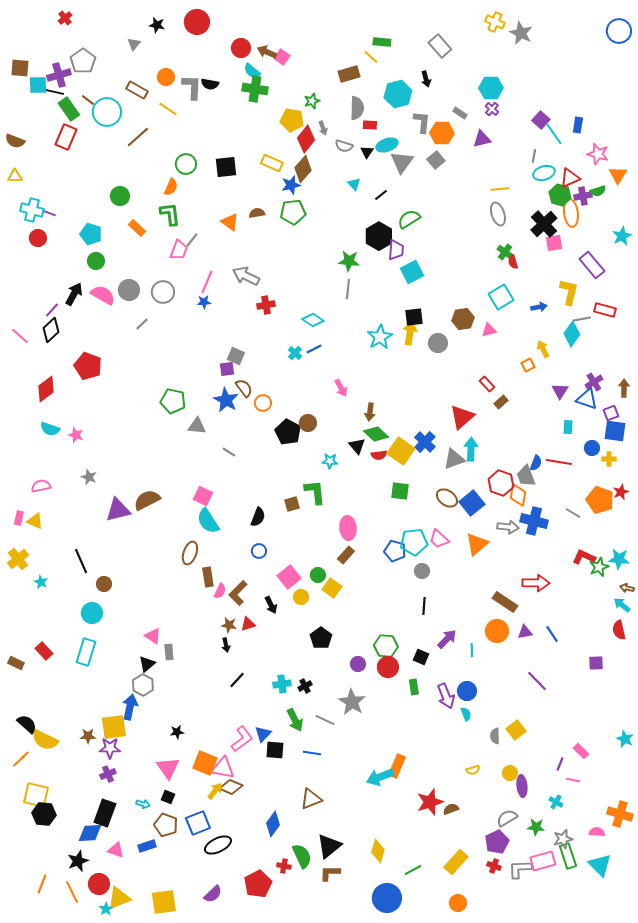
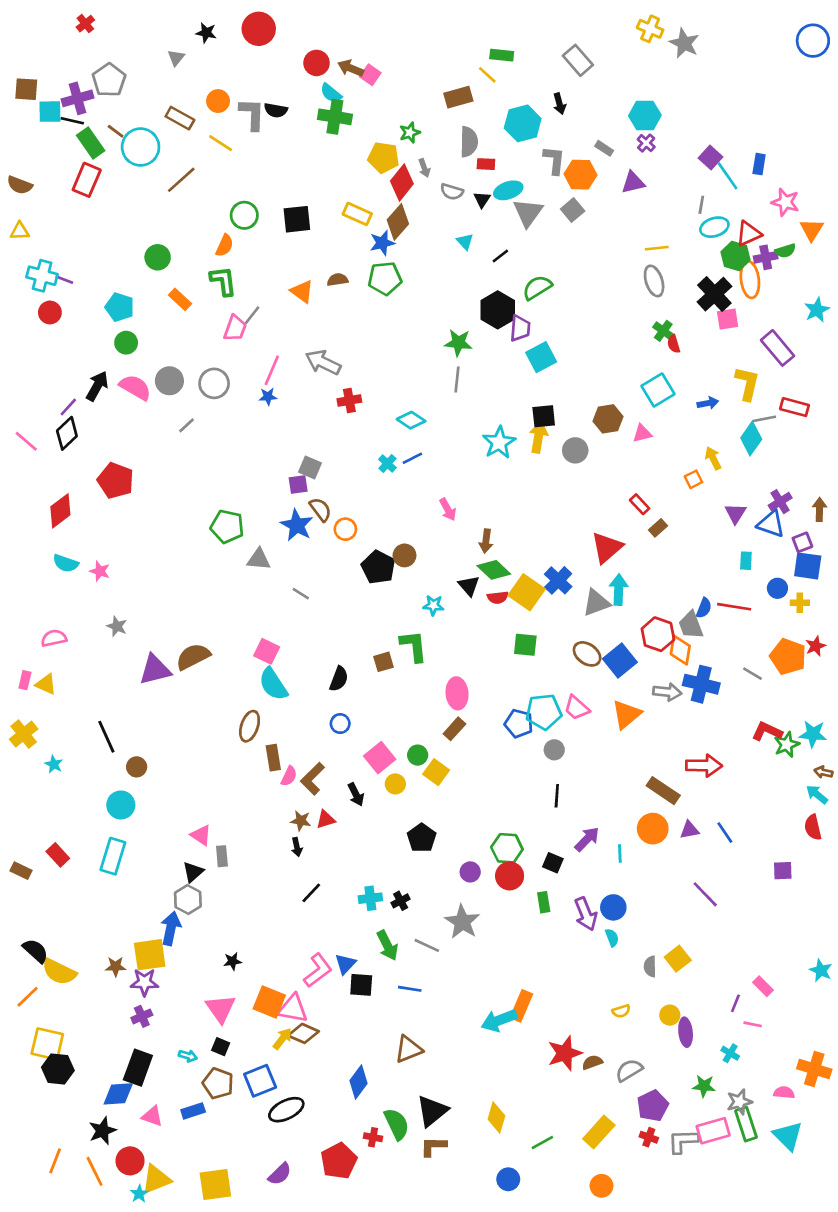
gray semicircle: (507, 818) -> (629, 1070), moved
blue circle: (387, 898) -> (508, 1179), size x0.6

